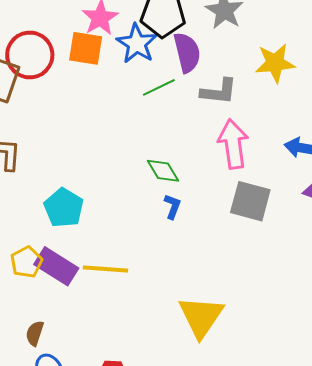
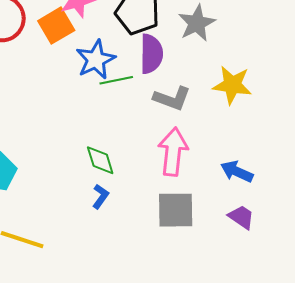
blue star: (137, 44) -> (96, 60), moved
orange square: (86, 48) -> (56, 26), turned 36
gray square: (250, 201) -> (176, 210), turned -30

